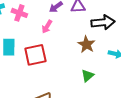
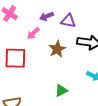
brown star: (86, 44) -> (57, 49), moved

